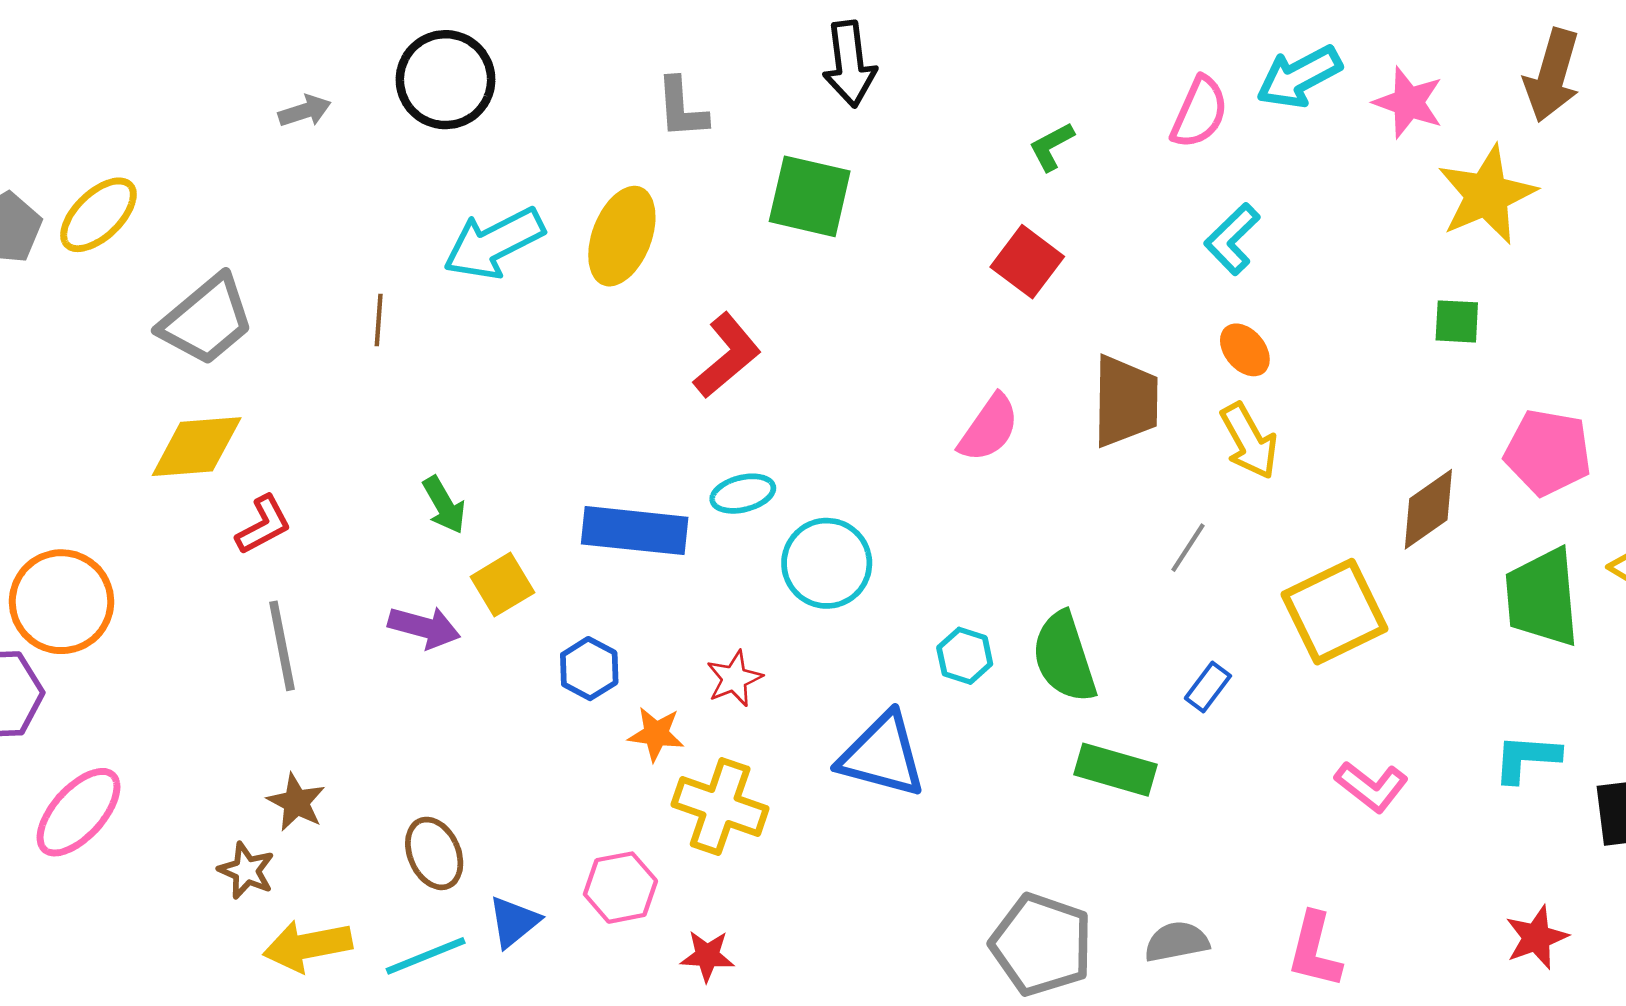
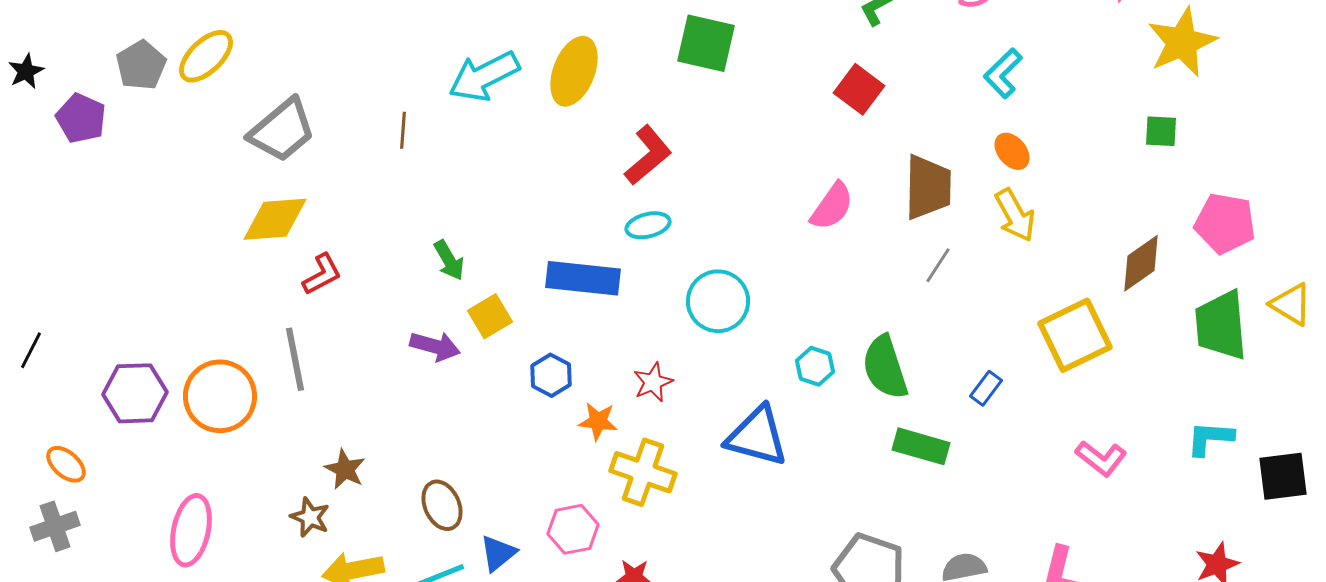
cyan ellipse: (743, 494) -> (648, 225), moved
gray line: (1188, 548) -> (938, 265), moved
orange circle: (61, 602) -> (220, 396), moved
gray line: (282, 646) -> (295, 359), moved
pink ellipse: (79, 812) -> (191, 530), moved, turned -30

